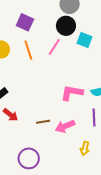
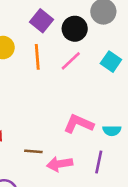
black circle: (66, 26) -> (75, 29), moved

